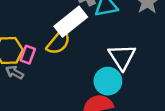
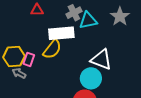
white rectangle: (71, 22) -> (61, 33), turned 35
white triangle: (122, 57) -> (101, 59), turned -35

